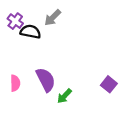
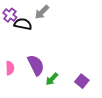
purple square: (109, 84) -> (82, 81), moved

